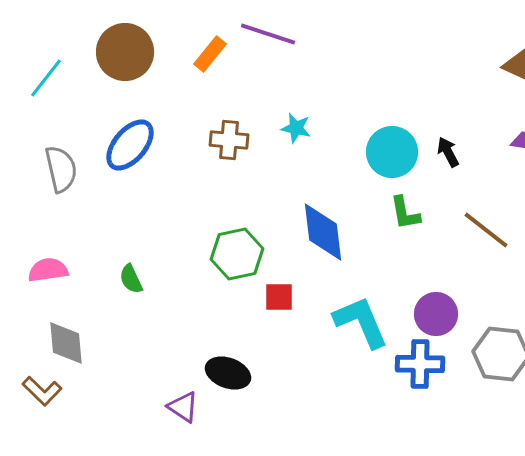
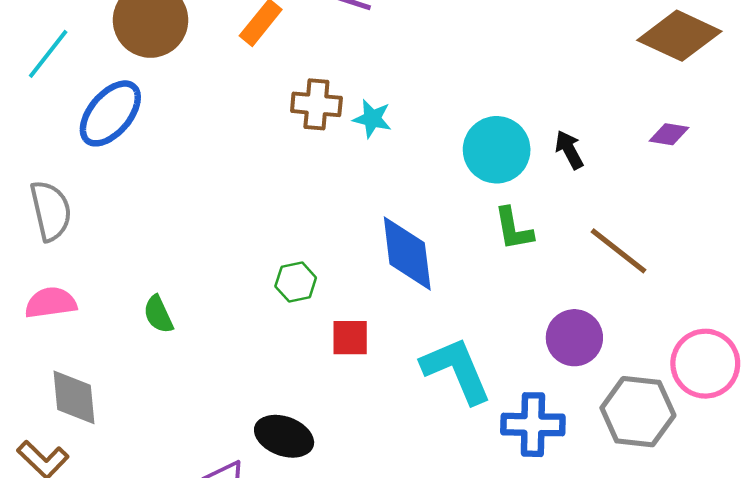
brown cross: (229, 140) -> (316, 104), moved
blue ellipse: (130, 145) -> (110, 113), moved
gray semicircle: (61, 169) -> (51, 211), moved
green hexagon: (237, 254) -> (296, 282), size x0.6
purple circle: (436, 314) -> (574, 338), moved

